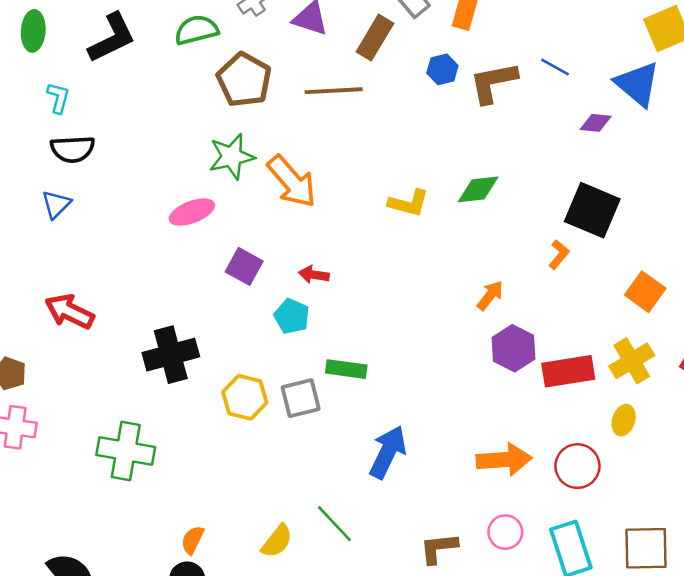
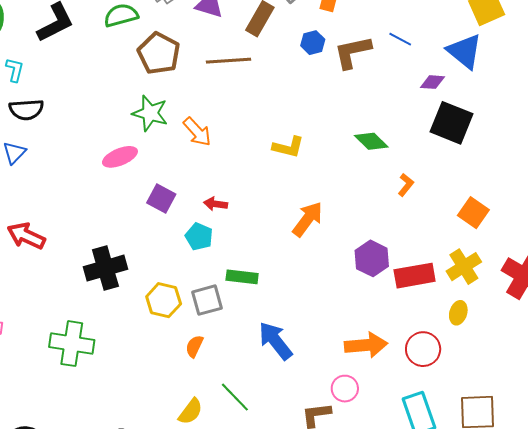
green star: (232, 157) -> (150, 113), turned 30
orange arrow: (292, 181) -> (197, 132), size x0.7
green diamond: (478, 189) -> (371, 141), moved, turned 52
black square: (592, 210) -> (451, 123), moved
orange arrow: (490, 295) -> (308, 219), moved, size x1.5
blue arrow: (388, 452) -> (275, 341), turned -63
pink circle: (505, 532) -> (345, 389), moved
orange semicircle: (193, 540) -> (194, 346), moved

